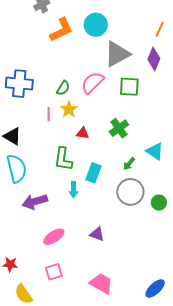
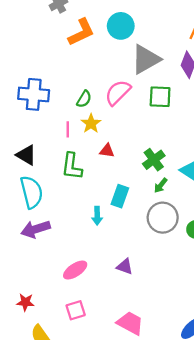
green cross: (119, 128) -> (154, 160), moved
green L-shape: (63, 159) -> (72, 166), moved
purple arrow: (35, 202) -> (36, 229), moved

